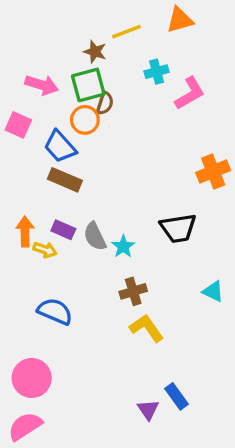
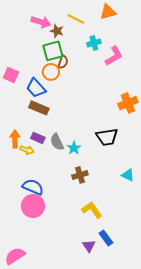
yellow line: (127, 32) -> (76, 19), turned 48
pink arrow: (42, 85) -> (41, 22), moved
yellow L-shape: (147, 328) -> (92, 210), moved
pink circle: (32, 378) -> (33, 206), moved

